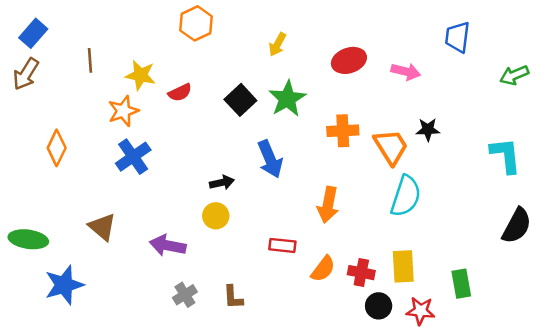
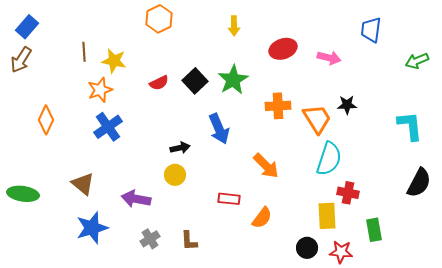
yellow arrow: (277, 44) -> (234, 26), moved, turned -30
brown line: (90, 60) -> (84, 52), moved
red semicircle: (180, 93) -> (159, 83), moved
orange arrow: (328, 205) -> (266, 166), turned -56
red cross: (361, 273) -> (348, 193), moved
blue star: (64, 285) -> (92, 228), moved

